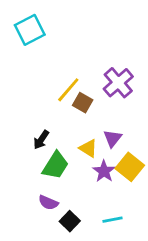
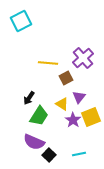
yellow line: (68, 90) -> (48, 63), turned 54
brown square: (83, 103) -> (66, 78), moved, turned 32
yellow square: (130, 167) -> (91, 117), turned 30
purple semicircle: (48, 203) -> (34, 142), size x1.5

